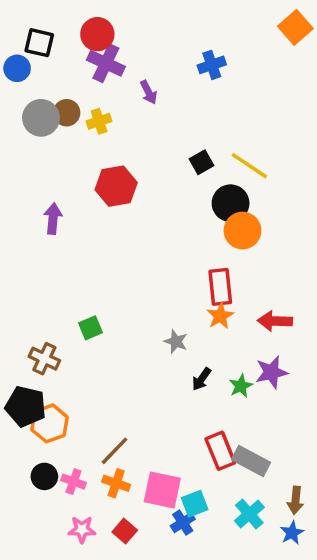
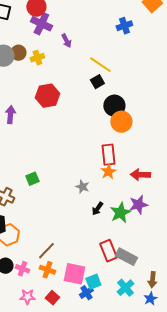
blue cross: (212, 65) -> (124, 26), moved
yellow line: (249, 166) -> (100, 65), moved
green star: (241, 386) -> (120, 213), size x1.5

